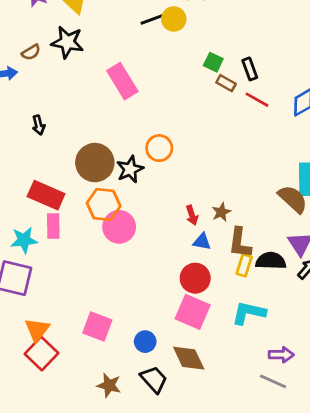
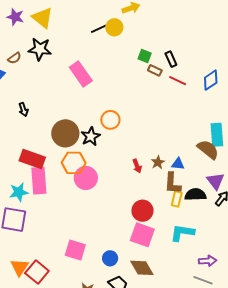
pink rectangle: (53, 226) -> (39, 181), size x1.5
blue triangle: (202, 242) -> (178, 164), moved
orange triangle: (37, 330) -> (19, 267), moved

